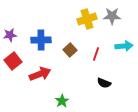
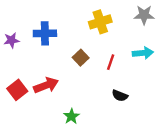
gray star: (112, 16) -> (144, 15), moved
blue cross: (41, 40) -> (45, 33), moved
red square: (13, 61) -> (17, 90), moved

